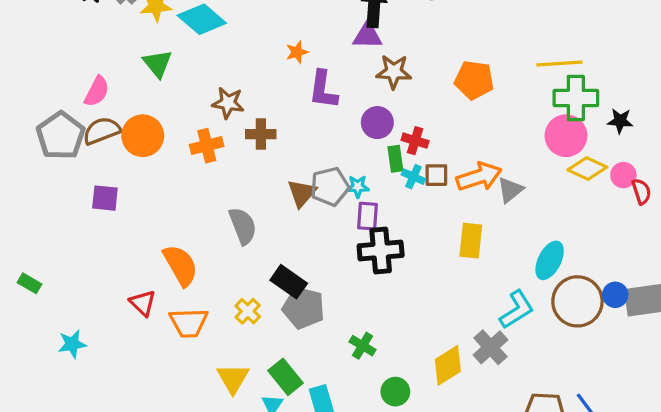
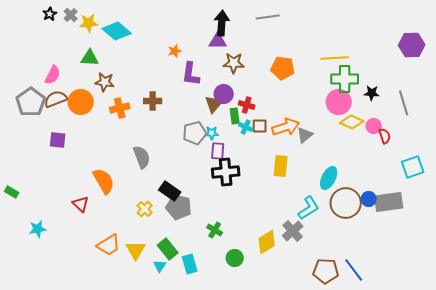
green triangle: (157, 64) -> (90, 58), turned -48
brown star: (228, 103) -> (105, 82), moved
brown triangle: (302, 193) -> (214, 104), moved
orange trapezoid: (189, 323) -> (109, 245), moved, turned -30

